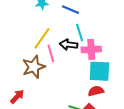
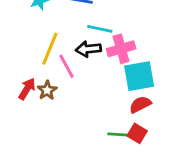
cyan line: (80, 32) -> (100, 29), turned -48
brown star: (34, 67) -> (47, 90), size x0.6
red arrow: (17, 97) -> (27, 89), moved

